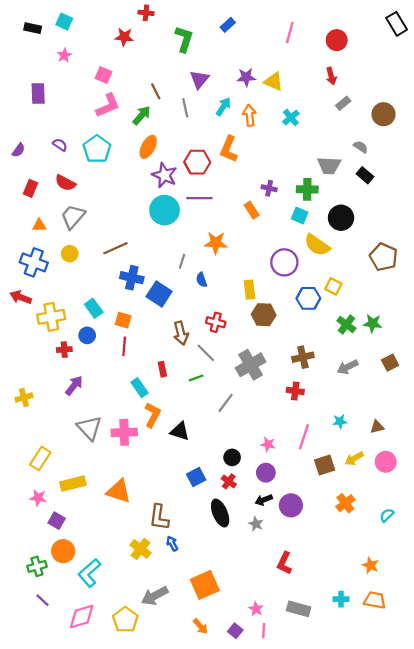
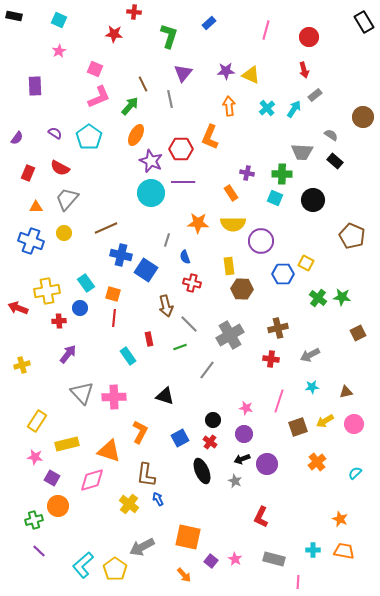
black rectangle: (33, 28) -> (14, 16), moved
cyan arrow: (223, 107) -> (294, 109), moved
brown circle: (384, 114) -> (363, 117), moved
yellow semicircle: (317, 245) -> (233, 224), moved, turned -35
red arrow: (21, 297) -> (18, 308), moved
red cross: (216, 322) -> (192, 283), moved
gray arrow: (348, 367) -> (310, 355), moved
orange L-shape: (153, 415) -> (140, 432), moved
cyan L-shape: (89, 573) -> (83, 565), moved
orange square: (205, 585) -> (188, 537), turned 36
pink diamond: (82, 617) -> (92, 480), moved
purple square: (235, 631) -> (211, 561), moved
pink line: (264, 631) -> (298, 582), moved

